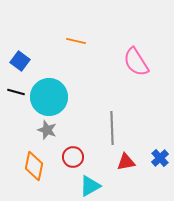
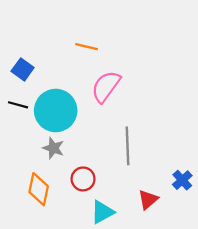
pink semicircle: (136, 62) -> (106, 87), moved, turned 68
red triangle: (126, 162) -> (148, 199), moved, turned -30

